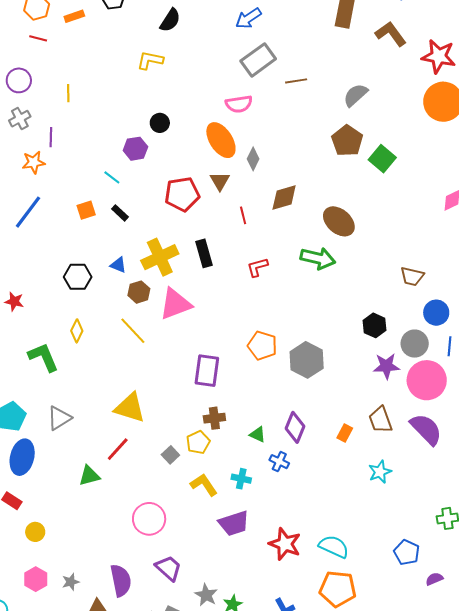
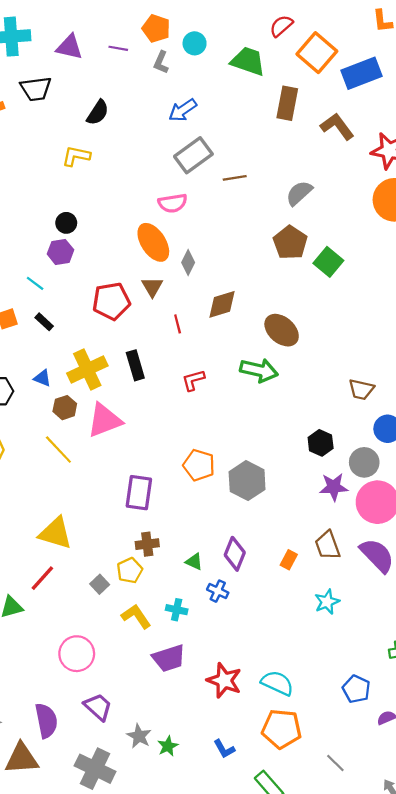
black circle: (160, 123) -> (66, 223), moved

